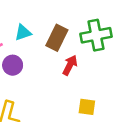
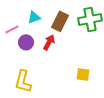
red arrow: (70, 65) -> (49, 42), moved

